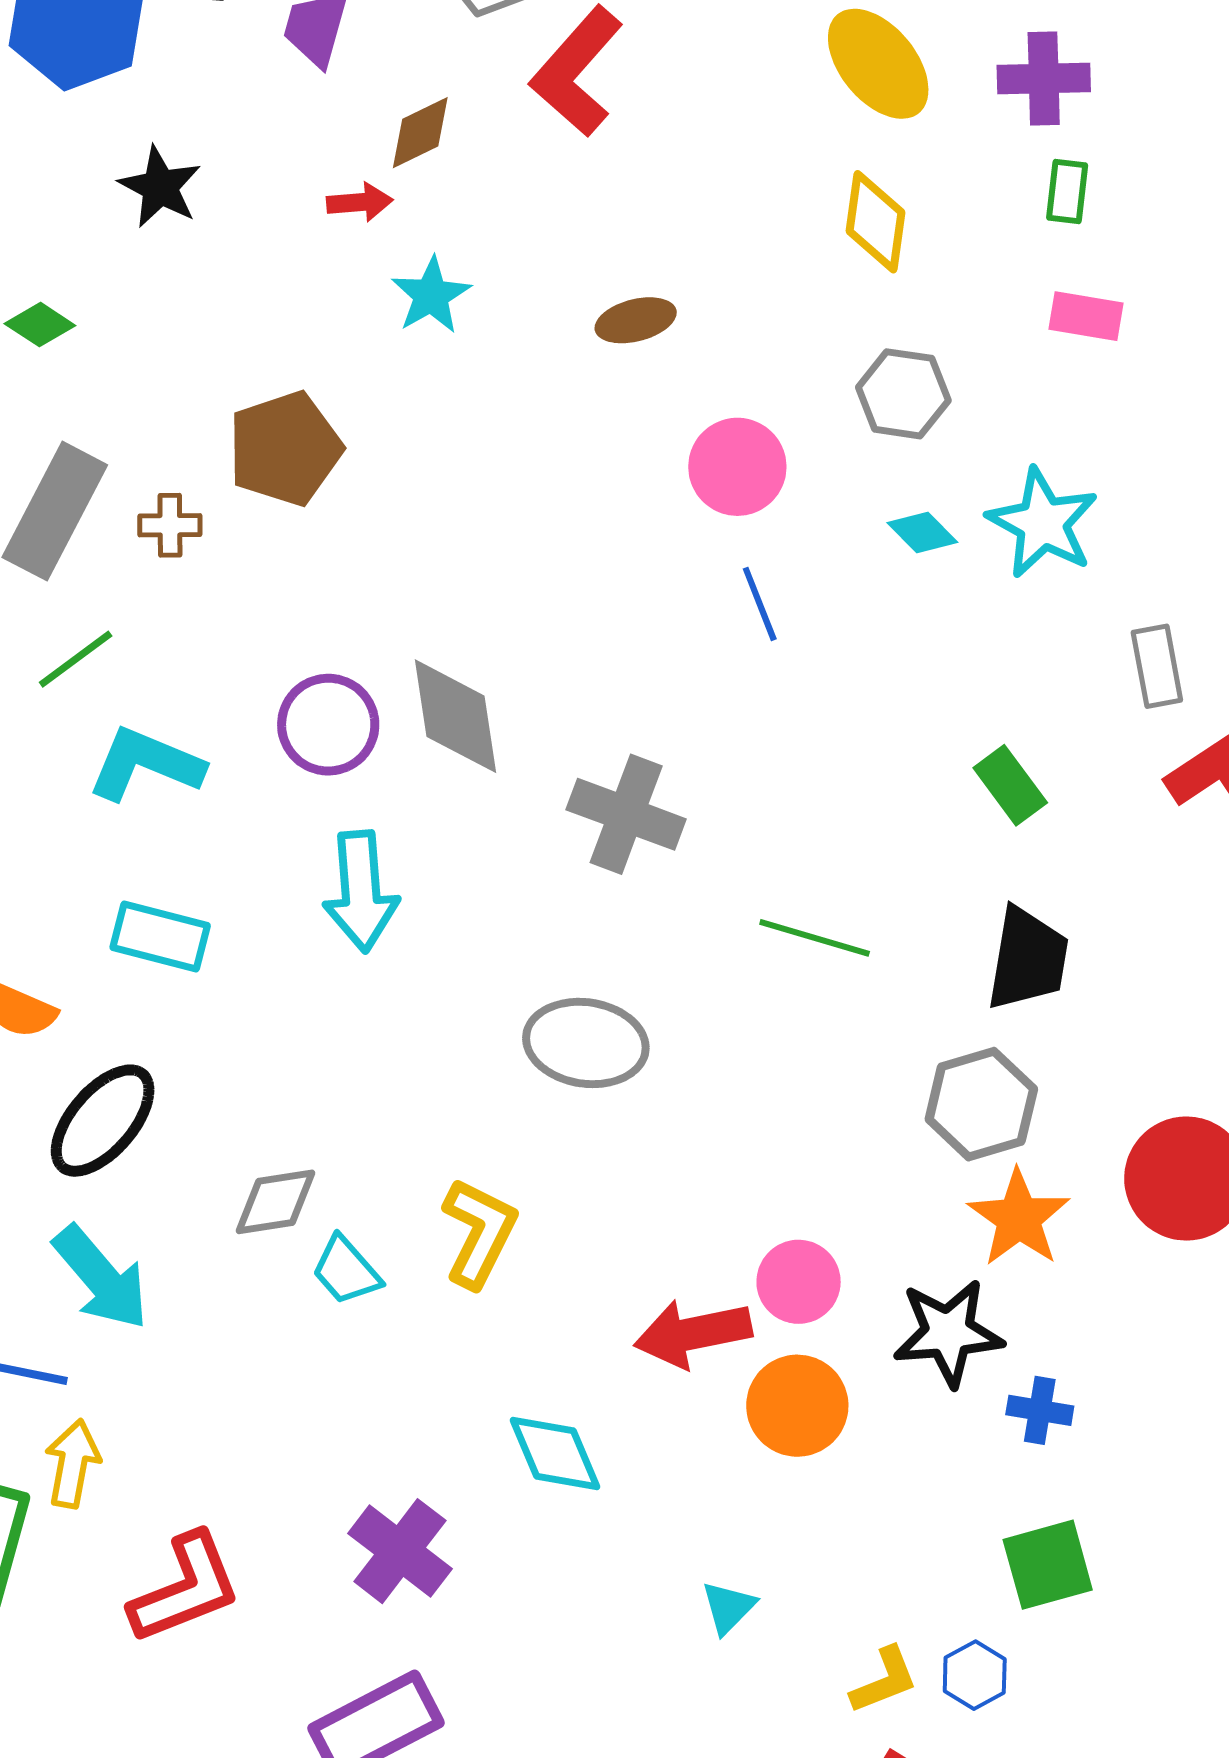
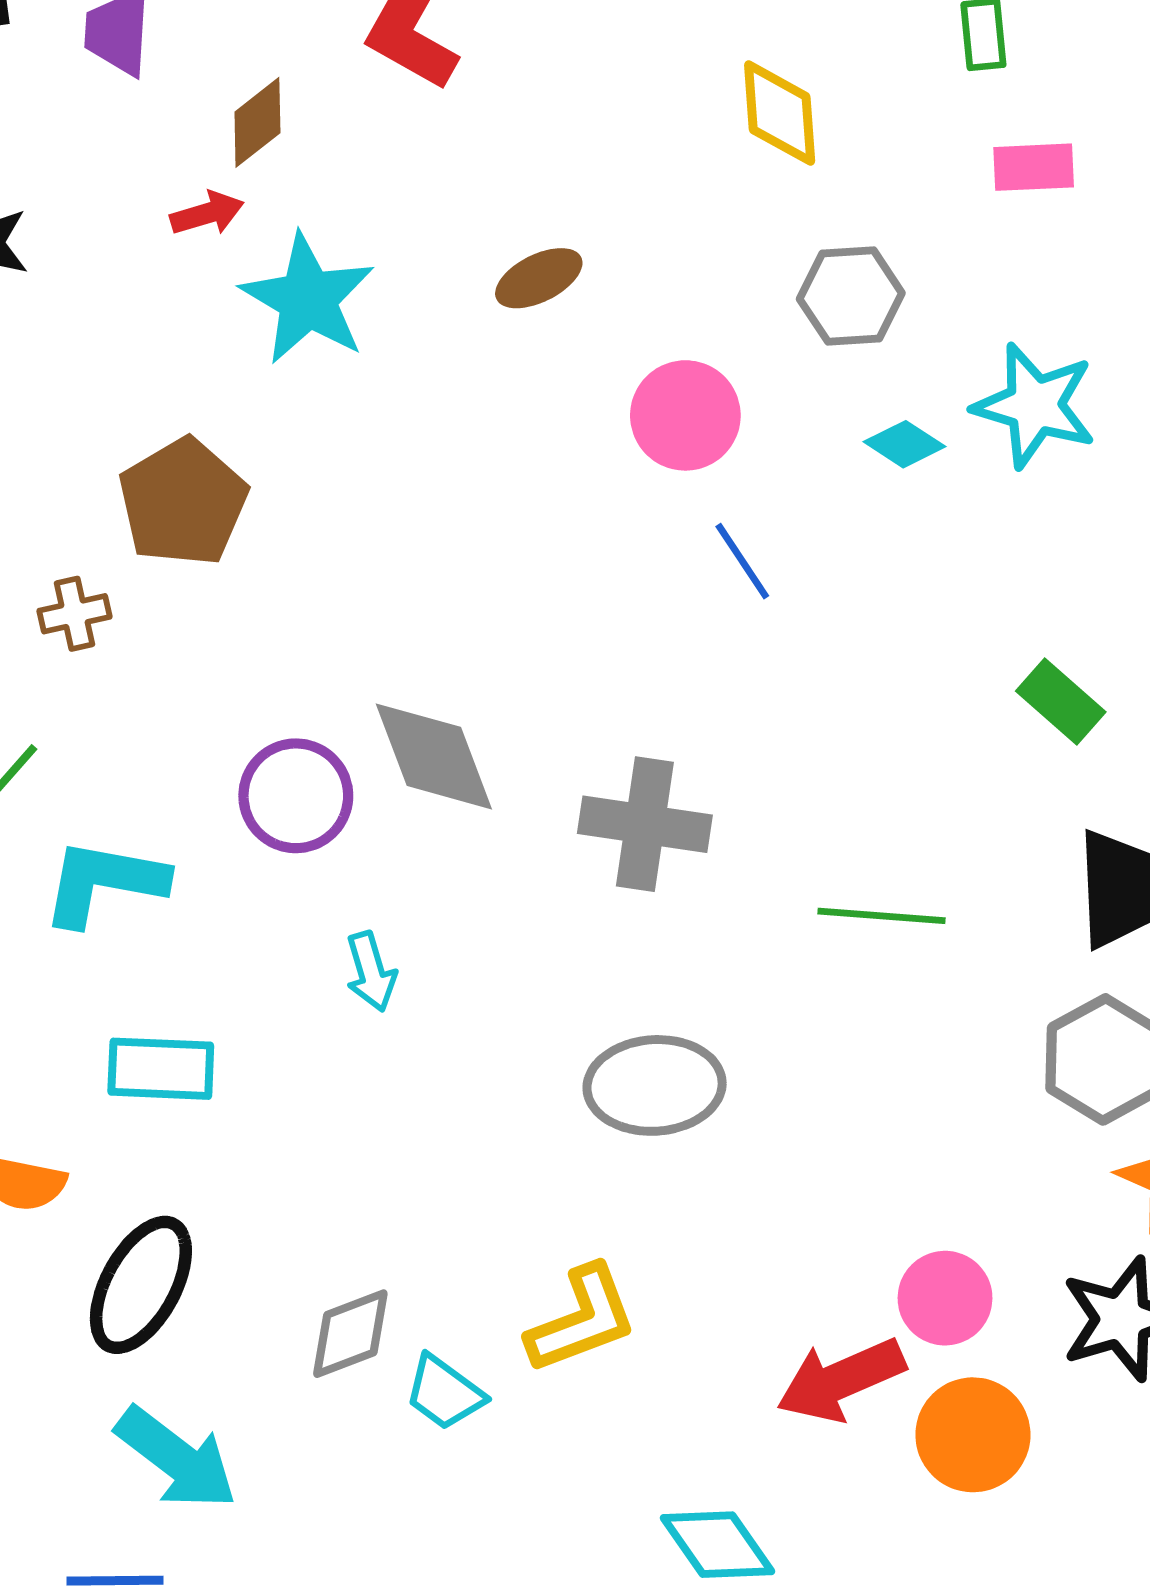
cyan star: (431, 295) -> (308, 299), size x1.5
cyan arrow: (361, 891) -> (371, 972), size x0.6
yellow L-shape: (479, 1233) -> (582, 1319), turned 55

